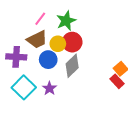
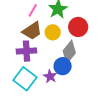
red circle: (72, 42) -> (78, 27), moved
purple cross: (16, 57) -> (26, 51), moved
blue circle: (48, 60) -> (63, 66), moved

